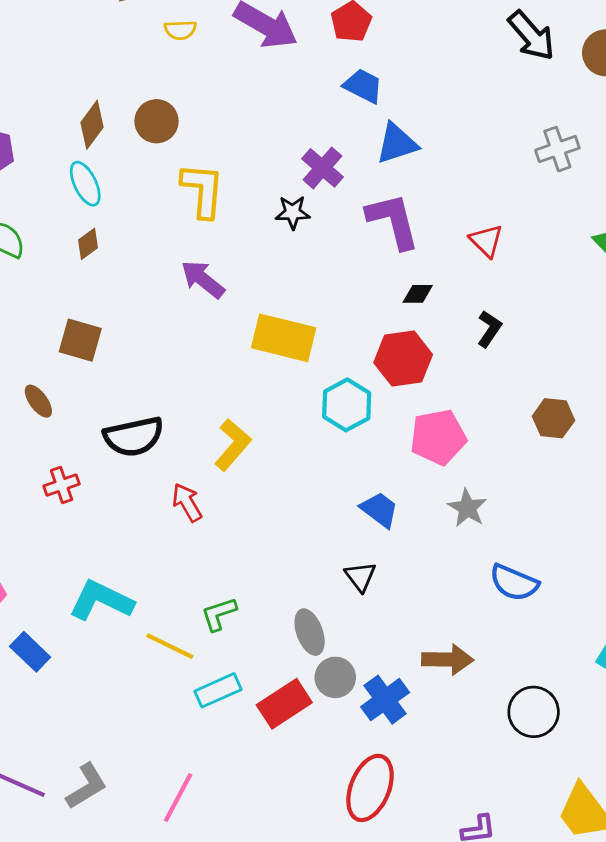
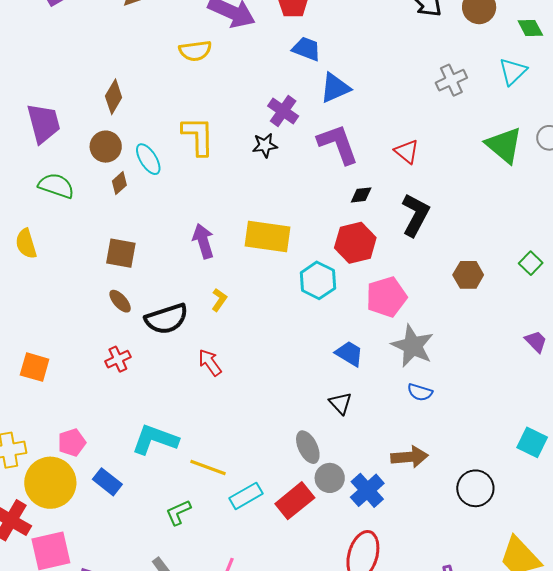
yellow semicircle: (180, 30) -> (195, 51), moved, size x1.4
brown circle: (157, 121) -> (106, 147), moved
cyan ellipse: (85, 184) -> (148, 159), moved
purple arrow: (203, 279) -> (203, 241), moved, turned 40
black L-shape: (489, 329) -> (415, 215), size x1.6
brown ellipse: (38, 401) -> (120, 301), moved
yellow L-shape: (233, 445) -> (219, 300), moved, size x0.6
gray star: (467, 508) -> (413, 346), size x1.5
blue semicircle: (514, 583) -> (420, 392), moved, size x0.7
green L-shape: (219, 614) -> (178, 512), moved

